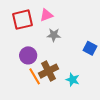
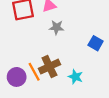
purple circle: (28, 55) -> (17, 77), moved

